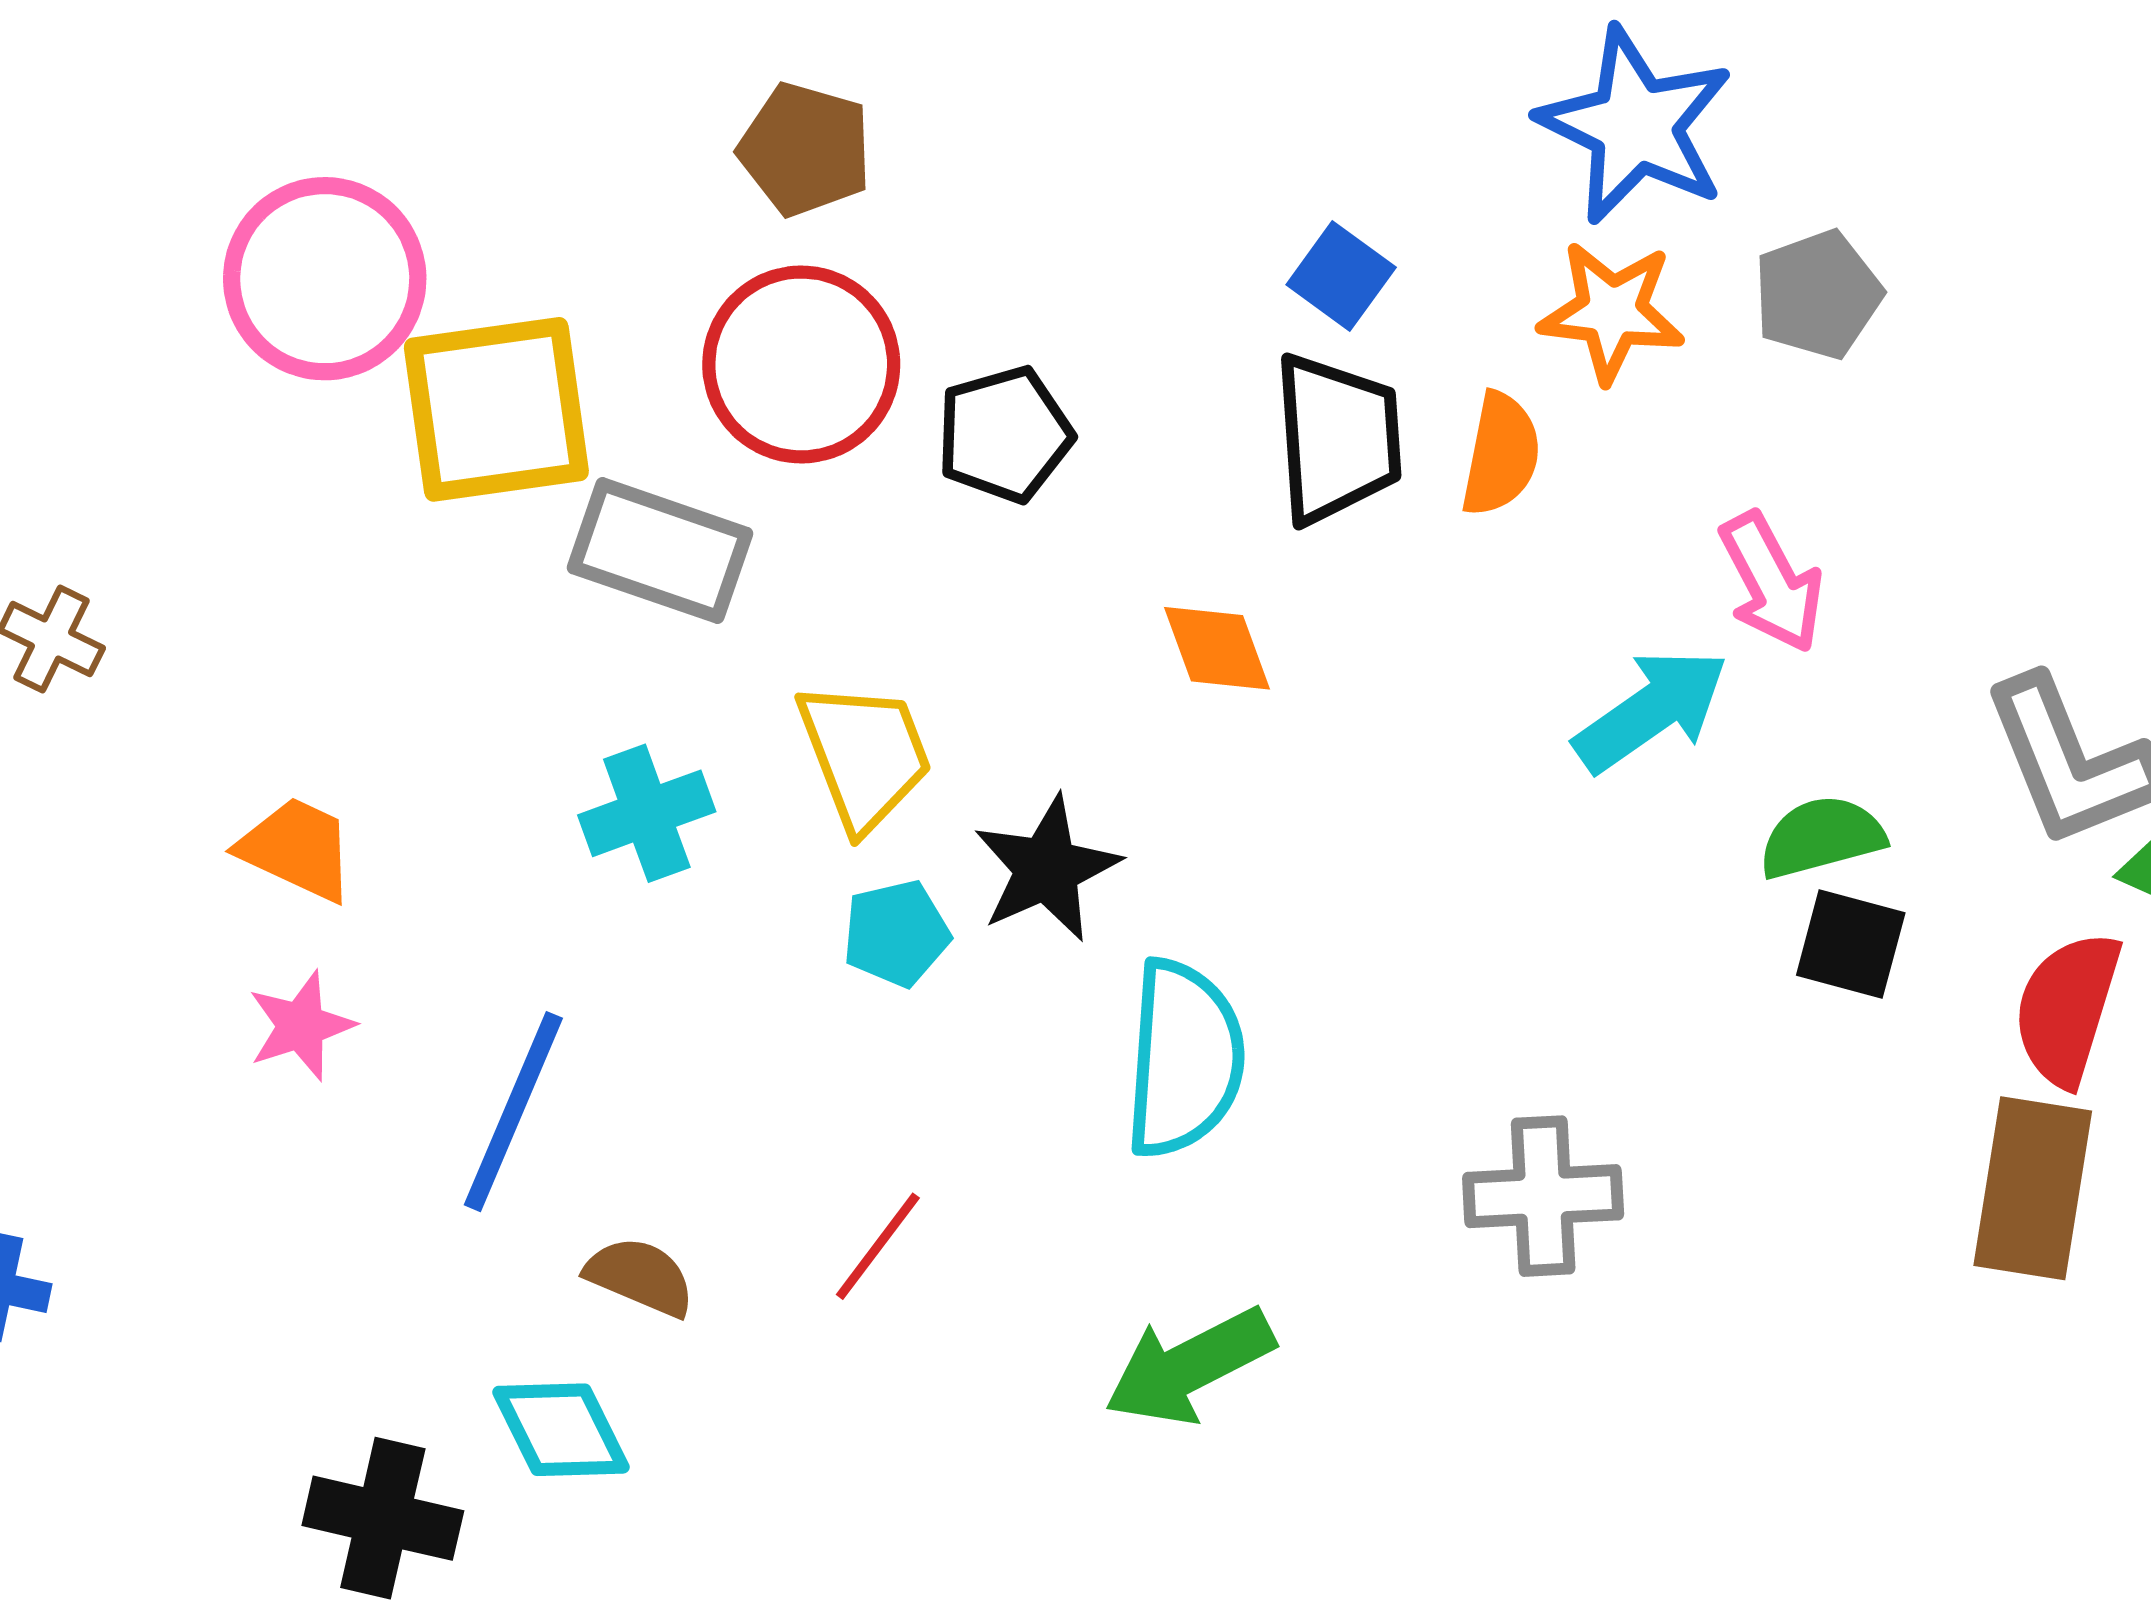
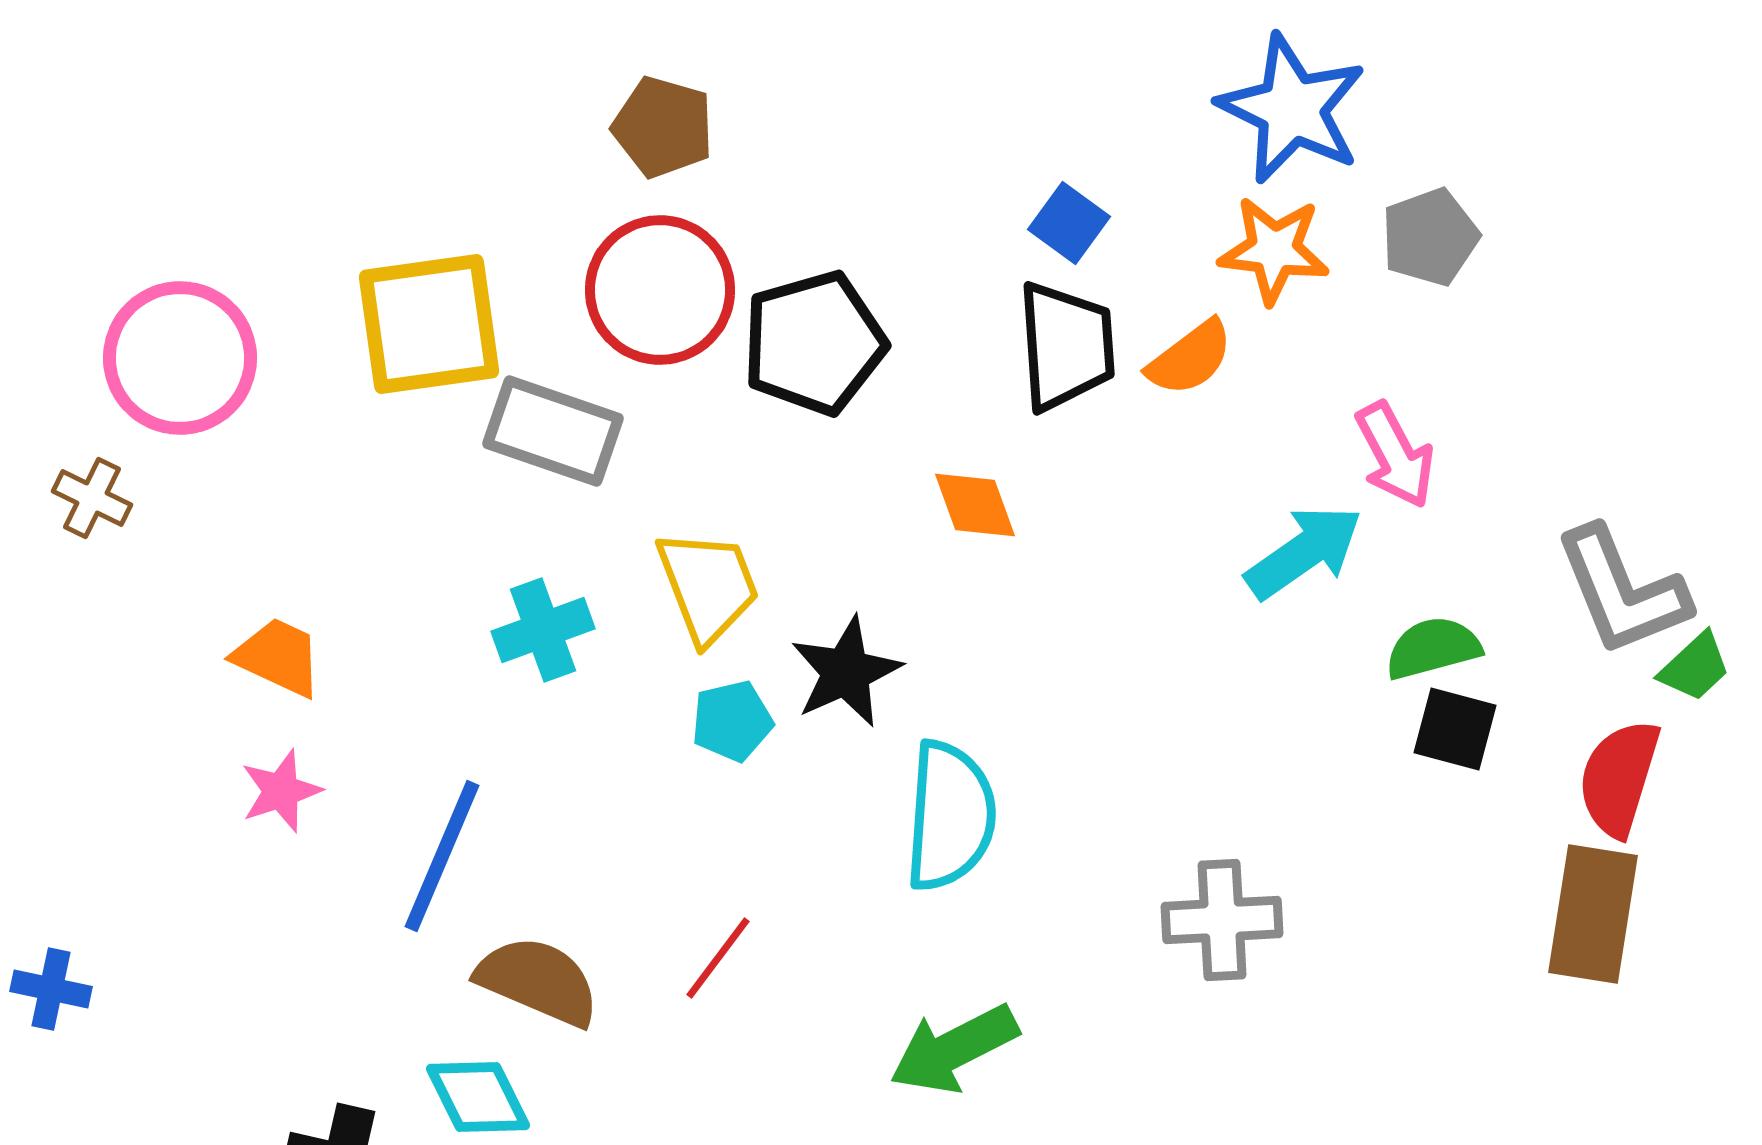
pink circle: (325, 279) -> (180, 358), moved
black pentagon: (1005, 434) -> (814, 343), size x1.4
orange semicircle: (1501, 454) -> (1190, 358), turned 42
brown semicircle: (640, 1277) -> (538, 981), size x1.5

